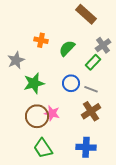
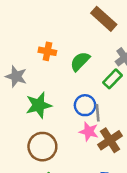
gray star: (16, 60) -> (16, 76), turned -30
gray line: (91, 89) -> (98, 113), moved, turned 64
pink star: (52, 113) -> (89, 132), moved

